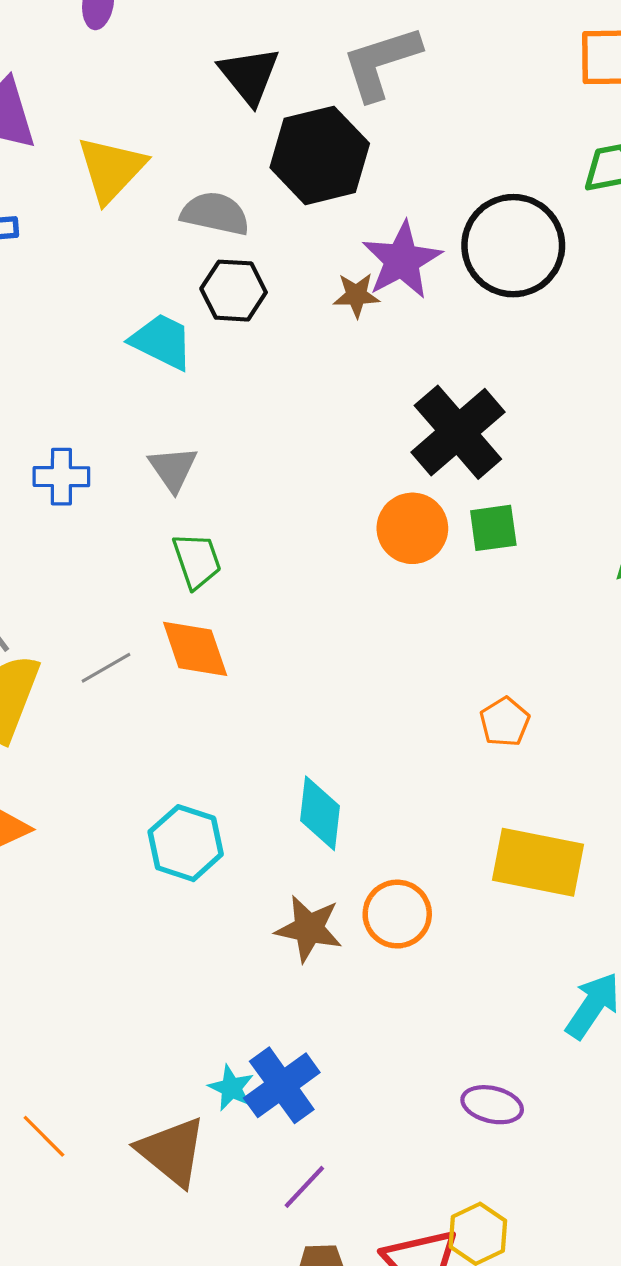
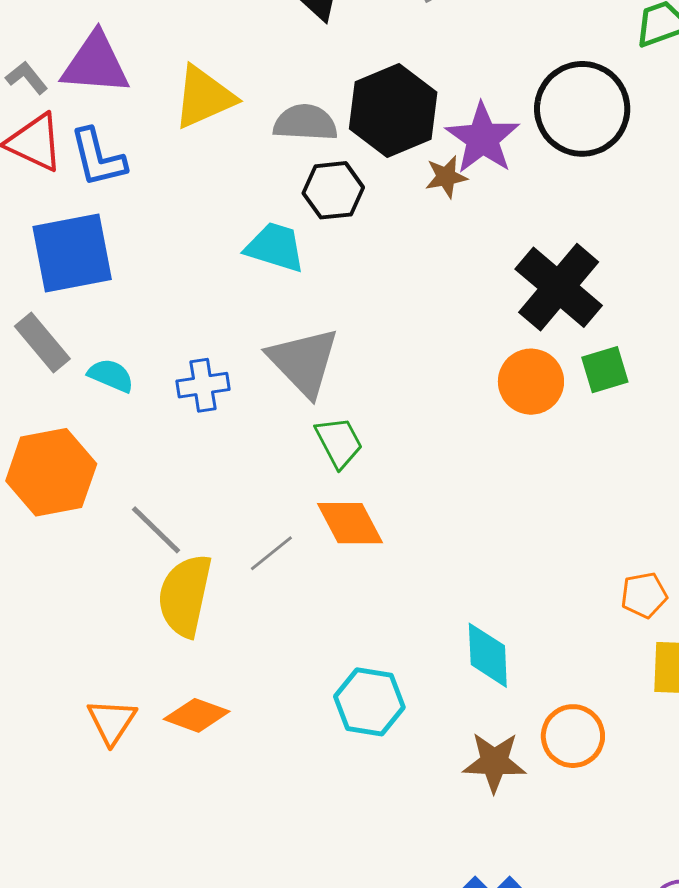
black hexagon: (320, 155) -> (393, 110), moved
yellow triangle: (111, 169) -> (204, 97), turned 32
gray triangle: (173, 469) -> (304, 362), size x1.6
orange pentagon: (505, 722) -> (644, 595), moved, turned 30

